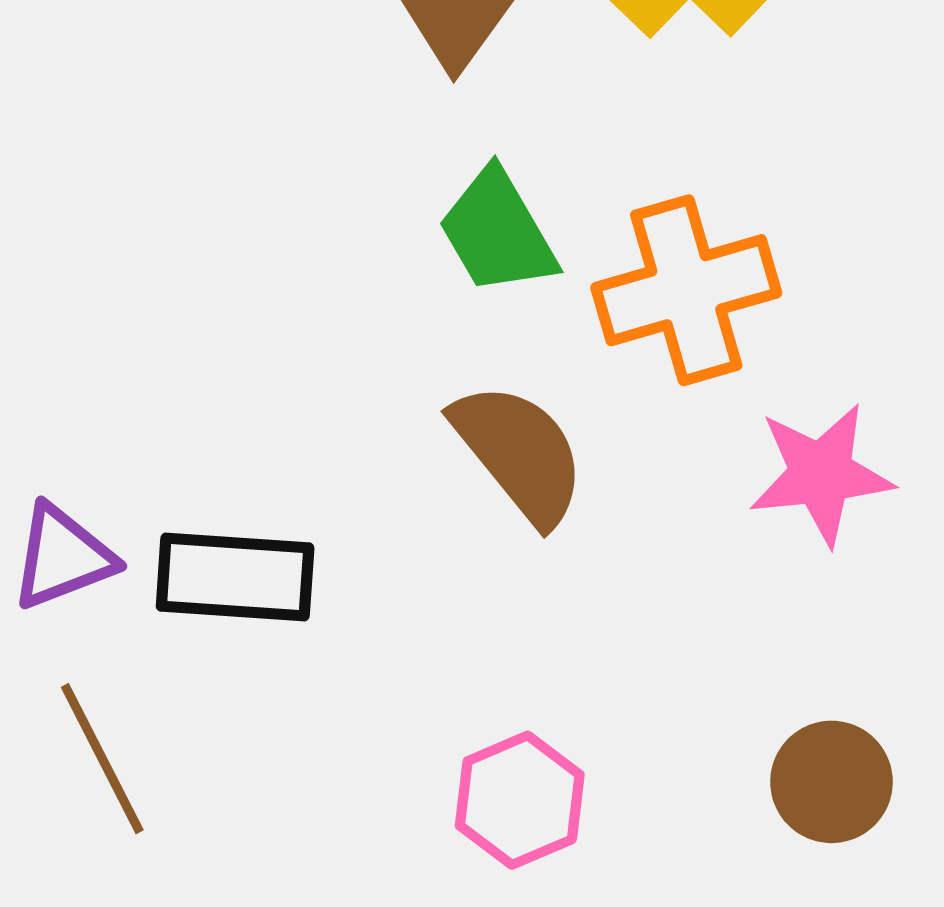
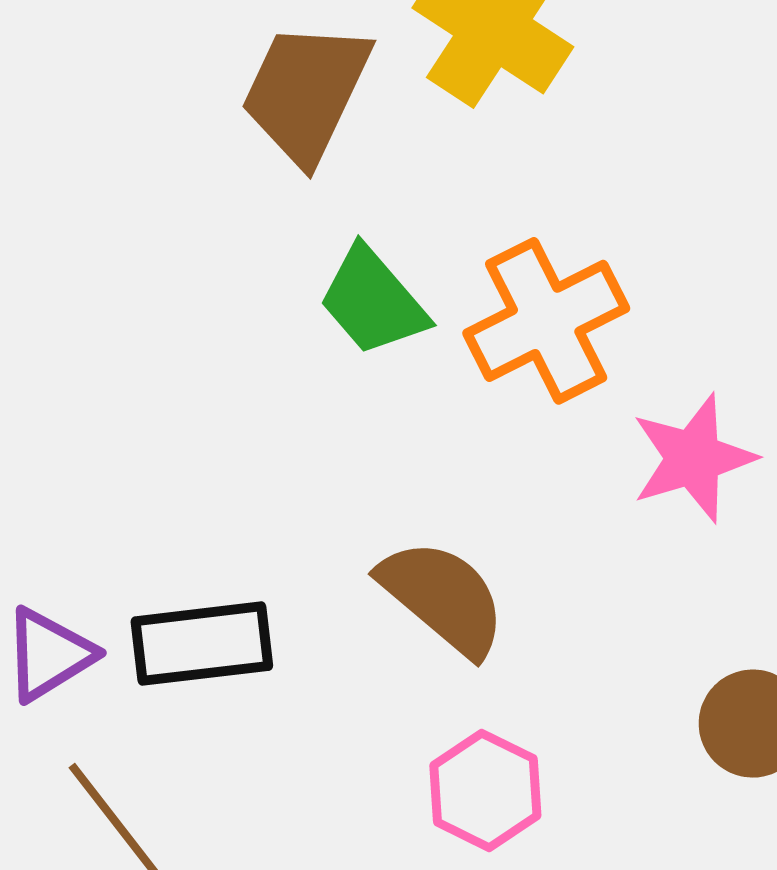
brown semicircle: (519, 453) -> (443, 597), moved

